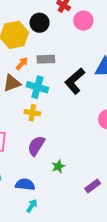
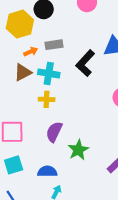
orange arrow: (22, 63) -> (31, 52), turned 32
green star: (58, 166) -> (78, 150), size x1.5

